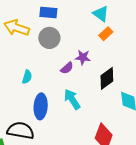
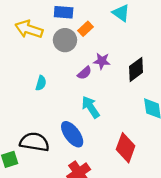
orange rectangle: (106, 34) -> (86, 29), moved
black diamond: (107, 78) -> (136, 69), moved
blue ellipse: (41, 106) -> (72, 134), moved, turned -40

